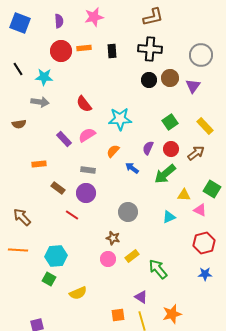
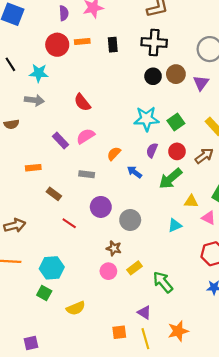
purple semicircle: (59, 21) -> (64, 13), moved
cyan star: (120, 119) -> (146, 119), moved
purple circle: (86, 193) -> (101, 207), moved
brown arrow: (22, 217) -> (15, 225), turned 120

